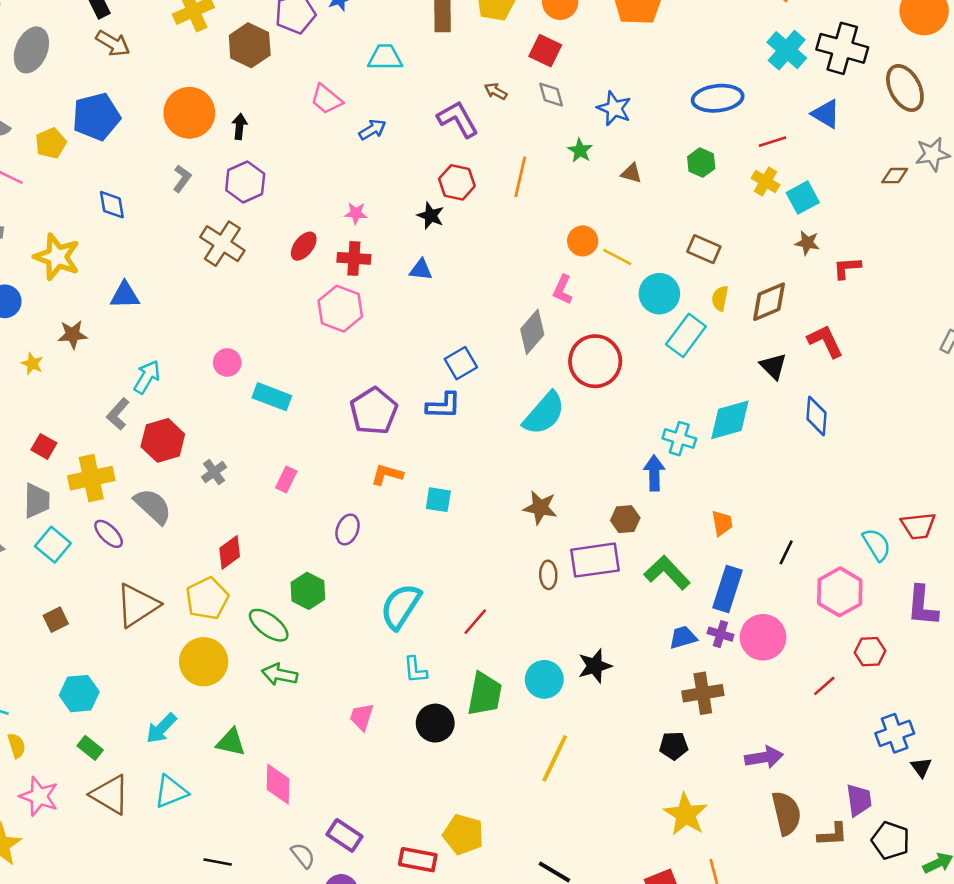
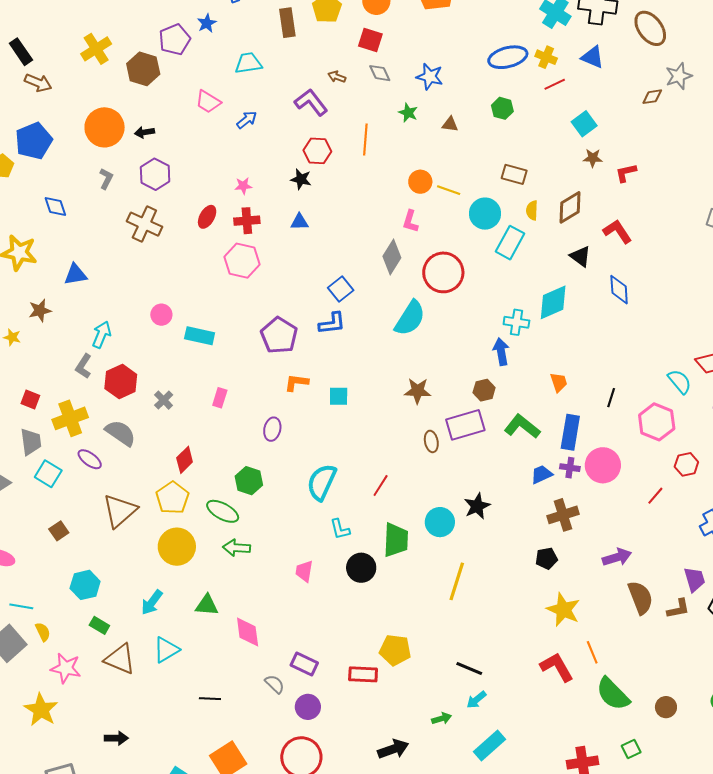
black arrow: (240, 126) -> (144, 132), turned -96
yellow cross: (766, 182) -> (546, 57), moved

